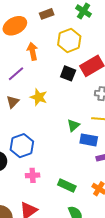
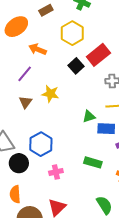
orange arrow: (33, 51) -> (38, 49), turned -48
black square: (68, 73) -> (76, 66), turned 35
green triangle: (73, 125) -> (89, 116), turned 32
green rectangle: (67, 186) -> (93, 162), moved

